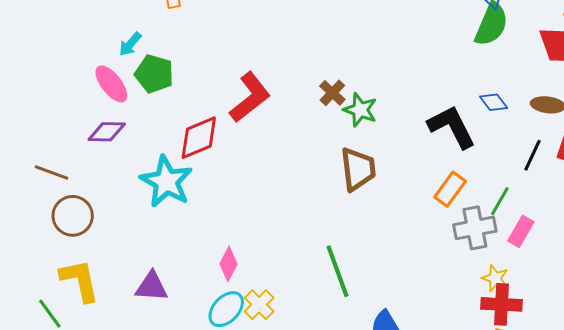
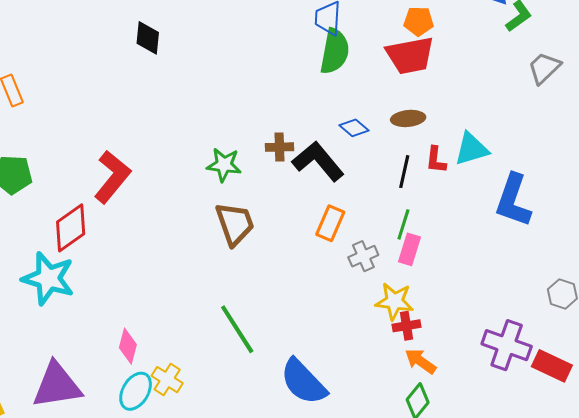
brown cross: (332, 93) -> (279, 147), moved, turned -32
green line: (500, 201) -> (403, 224), moved
gray cross: (475, 228) -> (363, 256), size x0.7
yellow star: (495, 278) -> (394, 301), size x1.4
purple triangle: (152, 287) -> (57, 385), size x1.5
red cross: (502, 304) -> (407, 326), size x0.7

